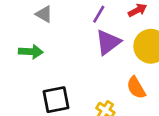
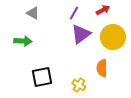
orange semicircle: (136, 88) -> (102, 68), turned 30

